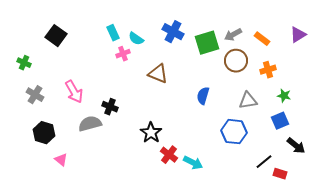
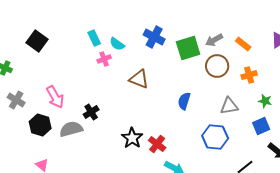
black cross: (110, 107) -> (91, 112), turned 35
black hexagon: (44, 133) -> (40, 125), moved
red cross: (169, 155) -> (157, 144), moved

